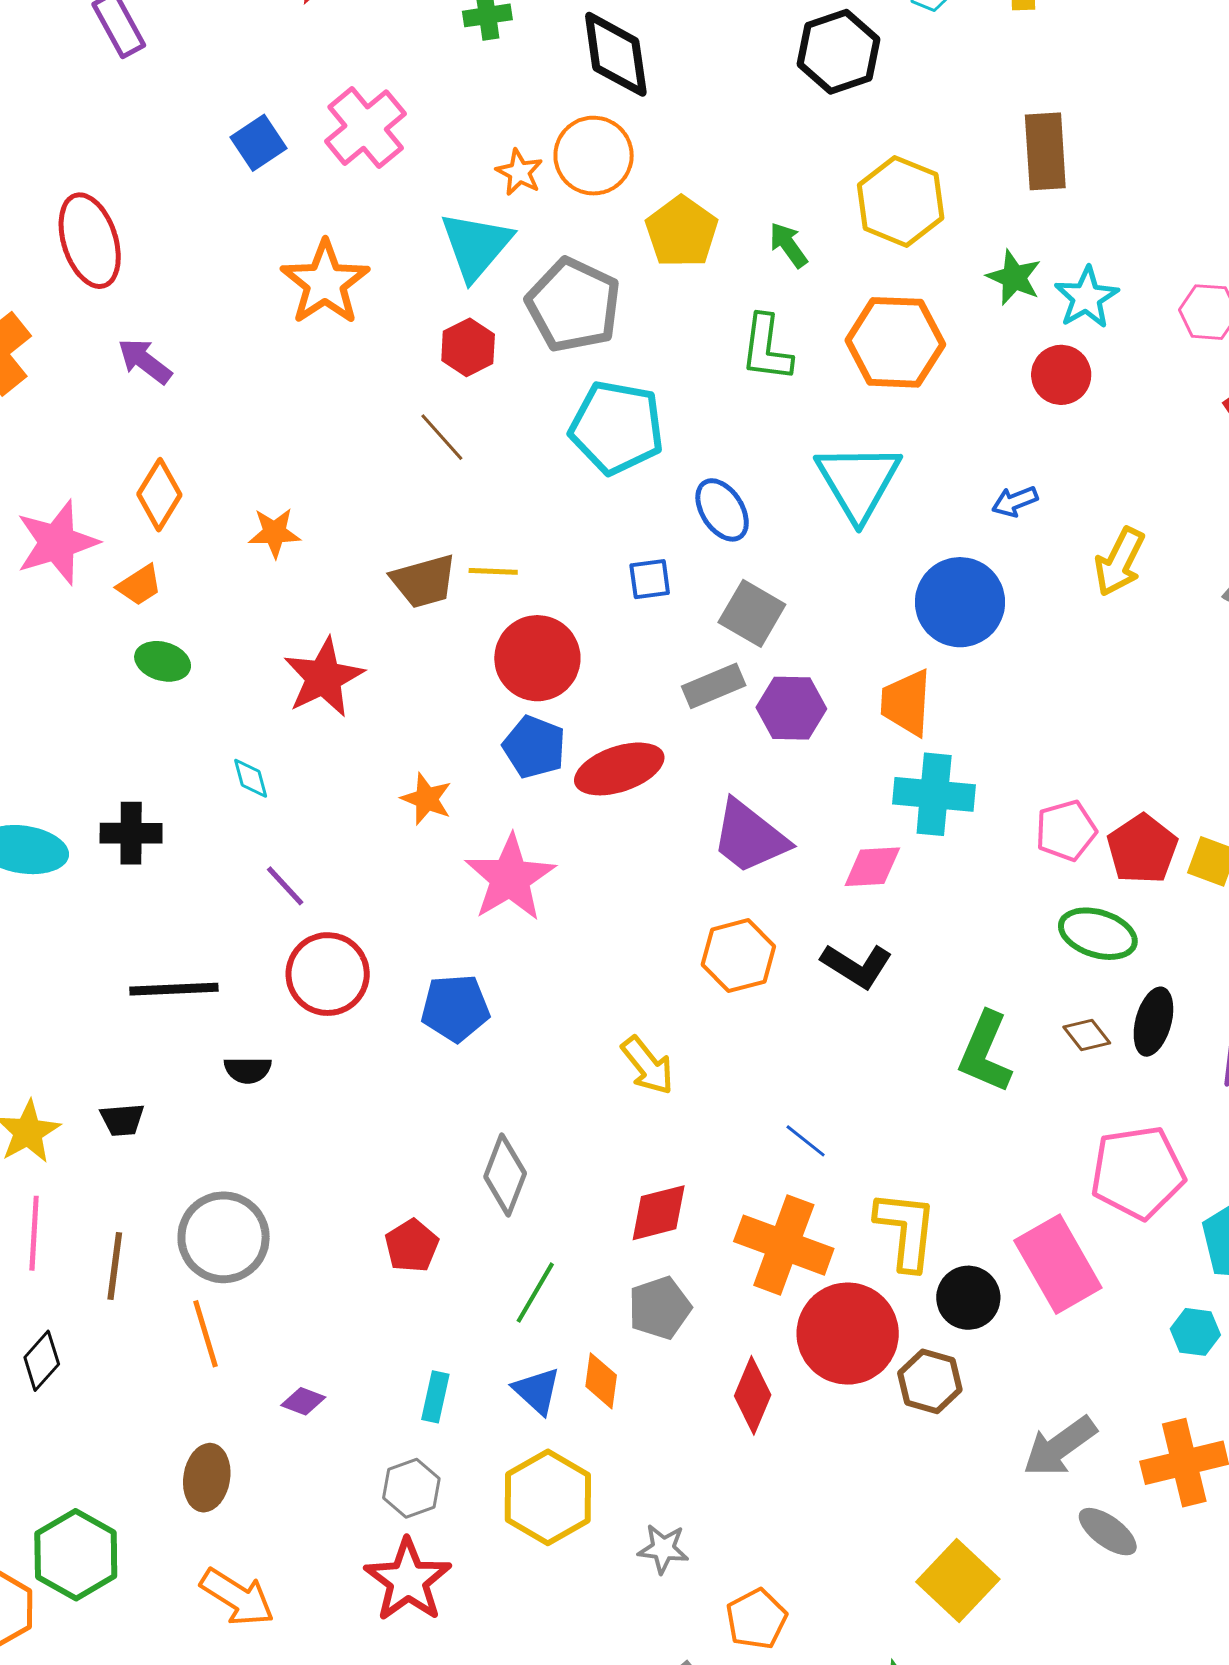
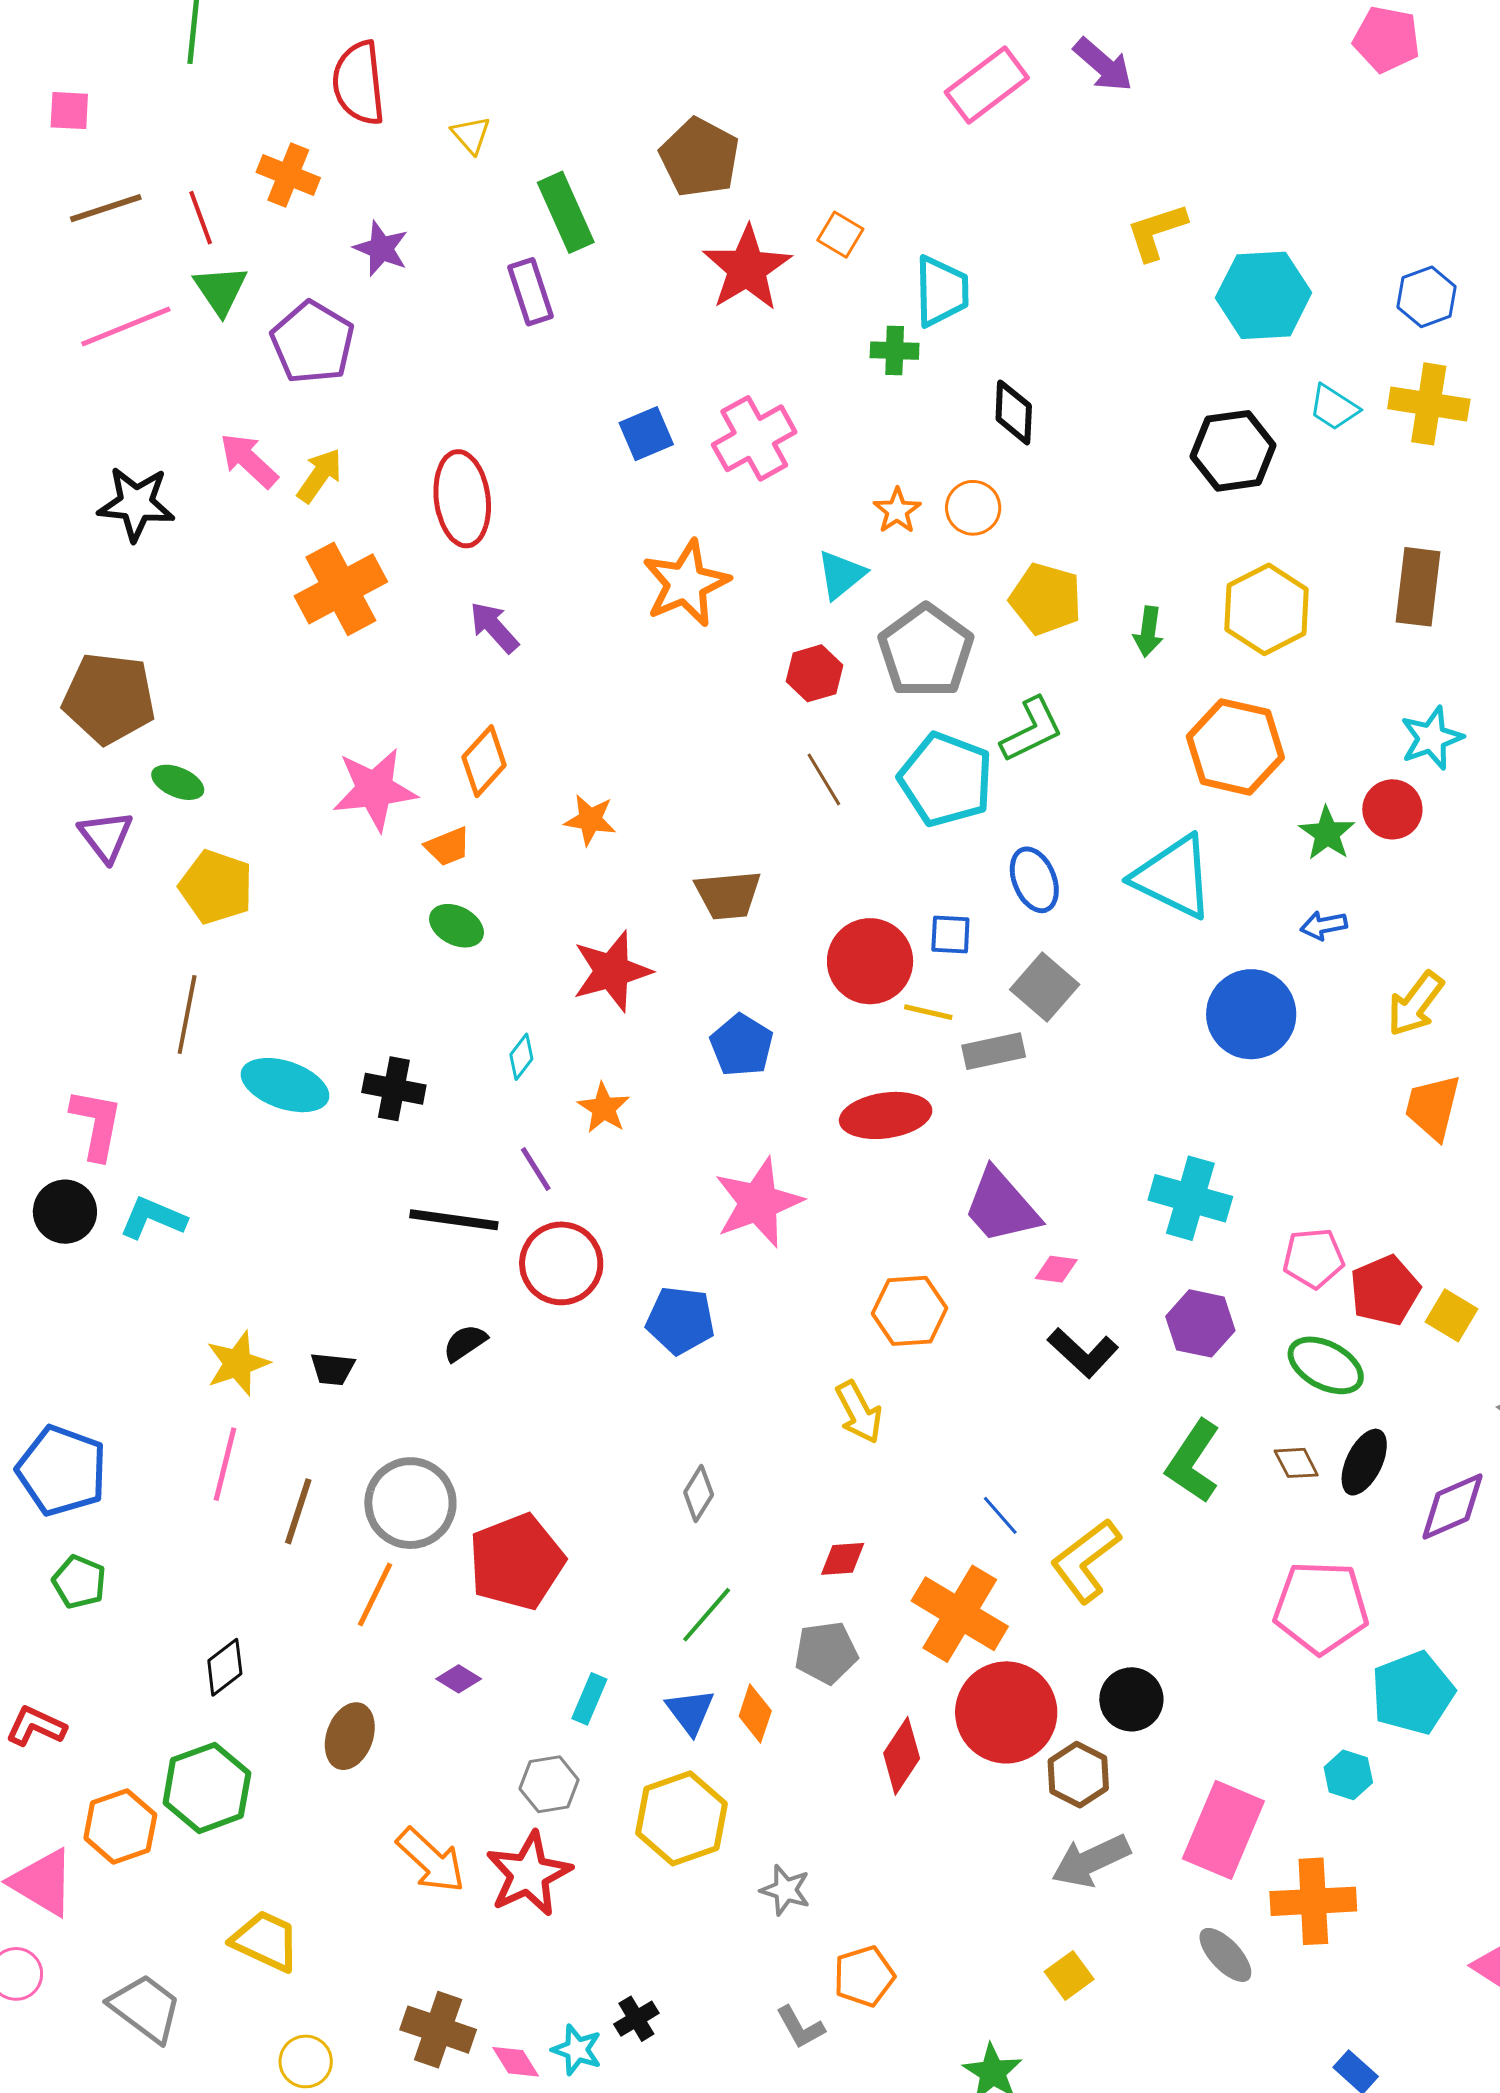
black diamond: (616, 54) -> (1014, 412), size x0.7
orange circle: (594, 156) -> (973, 508), size x0.7
yellow pentagon: (682, 232) -> (1046, 599), turned -30
green arrow: (788, 245) -> (1148, 632), turned -147
cyan triangle: (476, 246) -> (841, 575), size x0.7
green star: (1014, 277) -> (1327, 833), moved
green L-shape: (766, 348) -> (1032, 730), moved, turned -134
brown line: (442, 437) -> (824, 779), moved
cyan triangle: (858, 482) -> (1173, 877), turned -44
yellow line: (493, 571) -> (928, 1012), moved
red circle: (537, 658) -> (870, 961), moved
orange trapezoid: (906, 703) -> (1433, 1107), moved
purple hexagon: (791, 708) -> (1200, 1323), moved
blue pentagon: (534, 747) -> (742, 1045), moved
cyan diamond: (251, 778) -> (521, 1057), turned 42
orange star: (427, 799) -> (604, 1108), moved
pink diamond: (872, 867) -> (1056, 1269), moved, size x0.7
orange hexagon: (738, 956) -> (910, 1311), moved
black line: (174, 989) -> (454, 1220), moved
black semicircle: (248, 1070) -> (465, 1343), turned 135
gray diamond: (505, 1175) -> (699, 1494), size x0.7
red diamond: (659, 1213) -> (843, 1559), size x0.7
yellow L-shape: (906, 1230) -> (1086, 1561), moved, turned -144
red pentagon: (412, 1246) -> (517, 1562), moved, size x1.8
pink rectangle: (1058, 1264) -> (1223, 1830), moved, turned 42
orange line: (205, 1334) -> (375, 1595), turned 32
black diamond: (42, 1361) -> (225, 1667), moved
gray arrow: (1060, 1446) -> (1091, 1861), moved
yellow square: (958, 1581) -> (1069, 1975), size x0.6
orange arrow: (237, 1597) -> (431, 1860), moved

